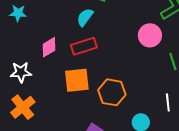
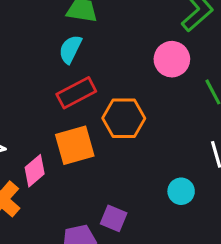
pink diamond: (49, 47) -> (35, 171), moved
orange hexagon: (112, 92) -> (124, 118), moved

